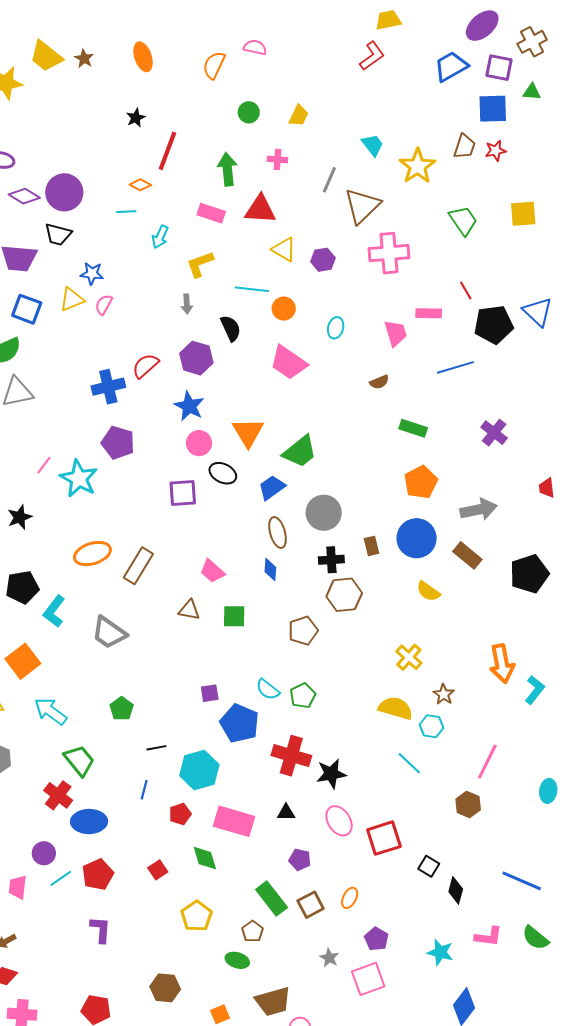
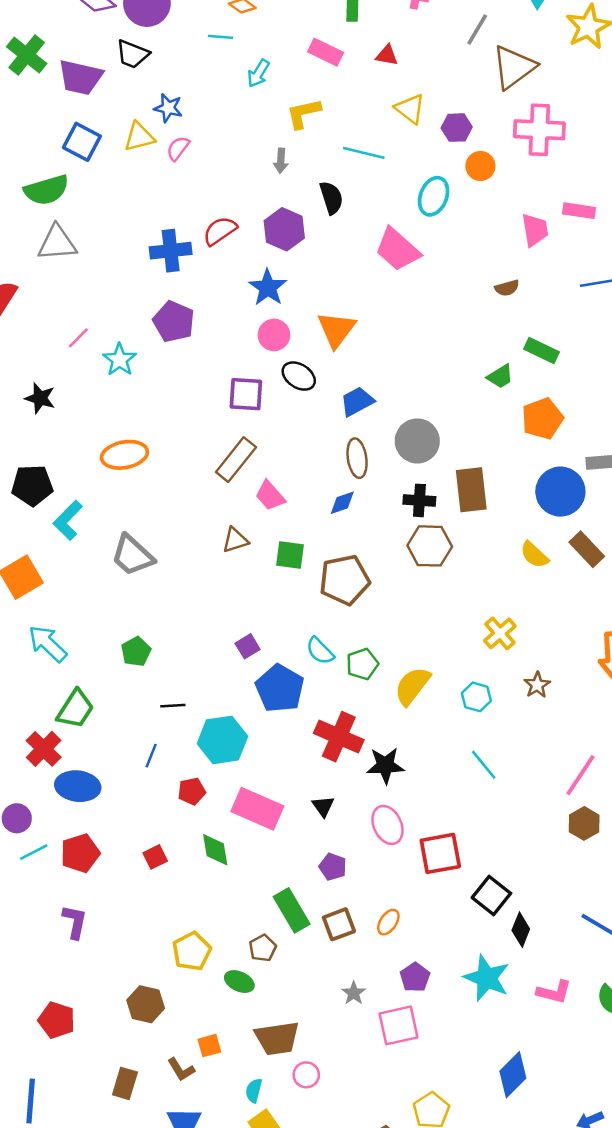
red triangle: (260, 209) -> (387, 55), size x0.6
orange circle: (284, 309) -> (480, 166), moved
cyan ellipse: (336, 328) -> (434, 196), moved, size x1.4
green trapezoid: (300, 452) -> (500, 376), moved, size x0.6
cyan star: (79, 478) -> (120, 360), size x0.7
black star: (20, 517) -> (40, 398), turned 30
blue circle: (417, 538) -> (560, 492), moved
brown rectangle: (371, 546) -> (471, 490), size x1.8
brown rectangle: (467, 555) -> (587, 549), moved
brown rectangle: (138, 566) -> (236, 460), moved
blue diamond: (270, 569) -> (342, 503), turned 60
brown triangle: (189, 610) -> (235, 540), turned -35
brown pentagon: (303, 631) -> (345, 580), moved, size x1.4
purple square: (210, 693) -> (248, 646), turned -30
yellow semicircle: (396, 708) -> (412, 686), moved, turned -76
cyan hexagon: (432, 726) -> (476, 697), moved
green trapezoid: (79, 760) -> (75, 709), turned 64
brown hexagon: (468, 804) -> (584, 823), moved
black triangle: (286, 813) -> (323, 806), turned 48
black square: (429, 866) -> (491, 895), size x1.4
yellow pentagon: (197, 916) -> (192, 951), moved
cyan star: (440, 952) -> (487, 978), moved, size x1.4

